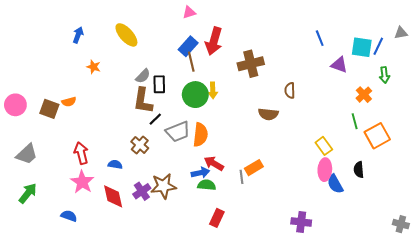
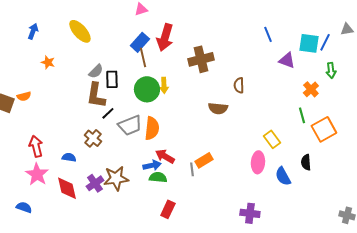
pink ellipse: (325, 170) -> (258, 162), moved

